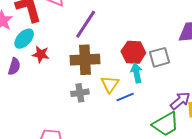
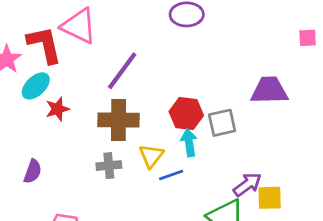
red star: (41, 54) -> (57, 109), turned -30
purple semicircle: (14, 66) -> (33, 171), moved

